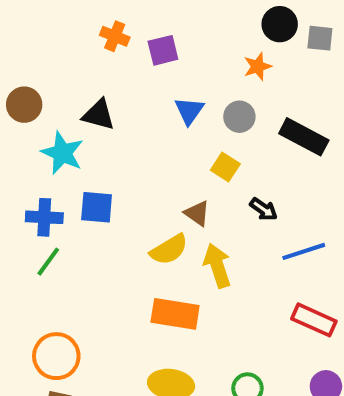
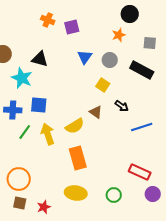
gray square: (320, 38) -> (150, 43), moved
brown triangle: (197, 213) -> (96, 112), moved
green line: (48, 262) -> (25, 132), moved
yellow arrow: (217, 266) -> (48, 134), moved
orange rectangle: (175, 314) -> (78, 158), turned 65
red rectangle: (314, 320) -> (140, 172), moved

